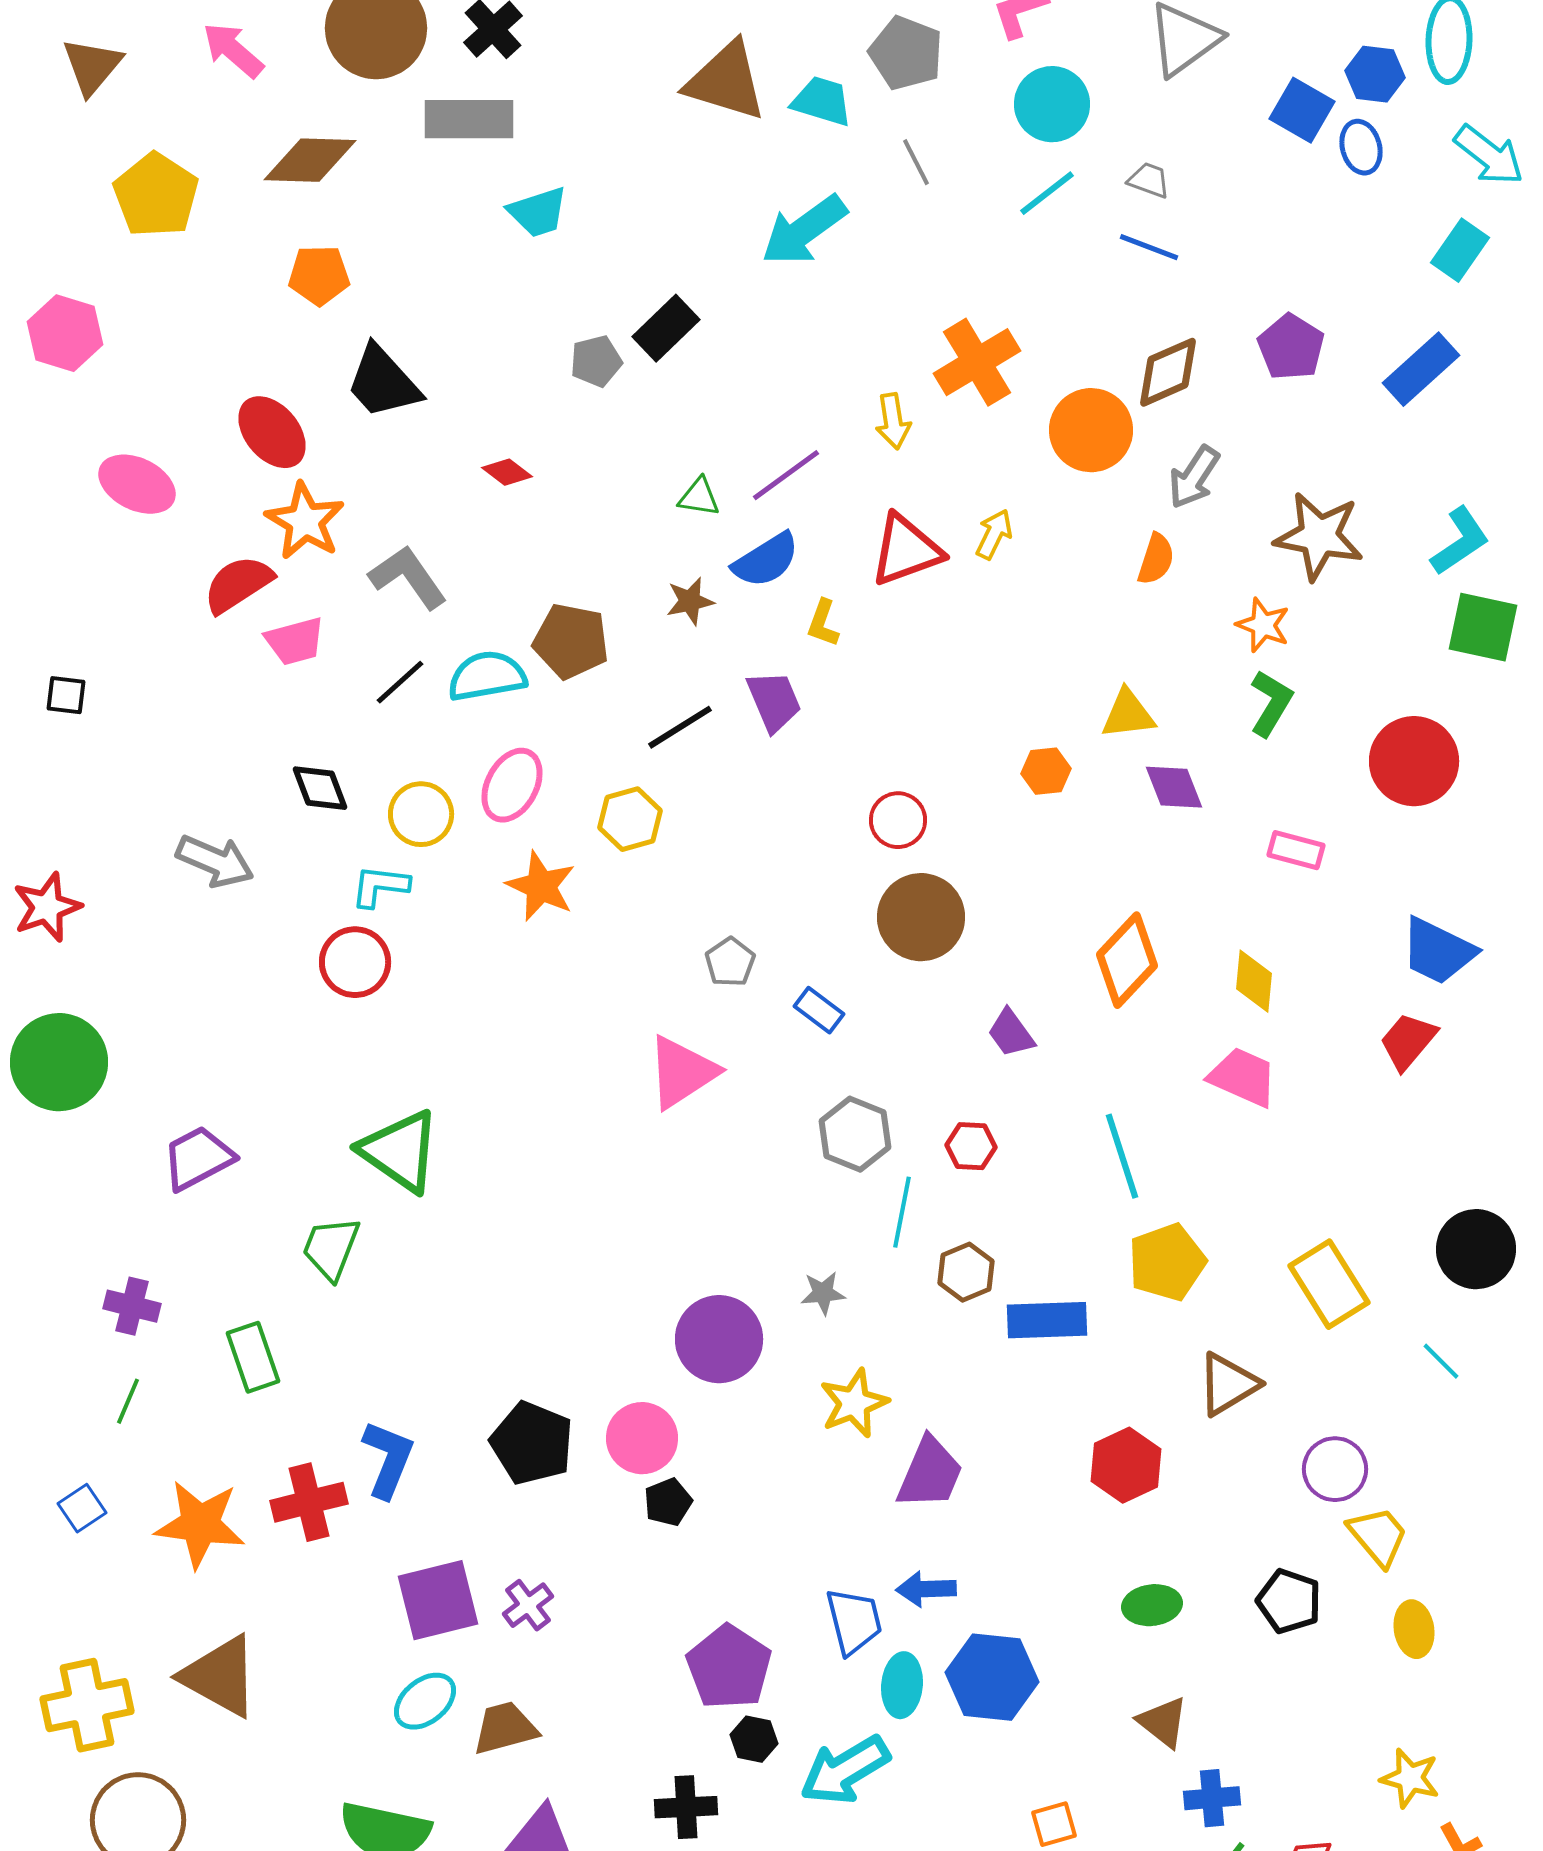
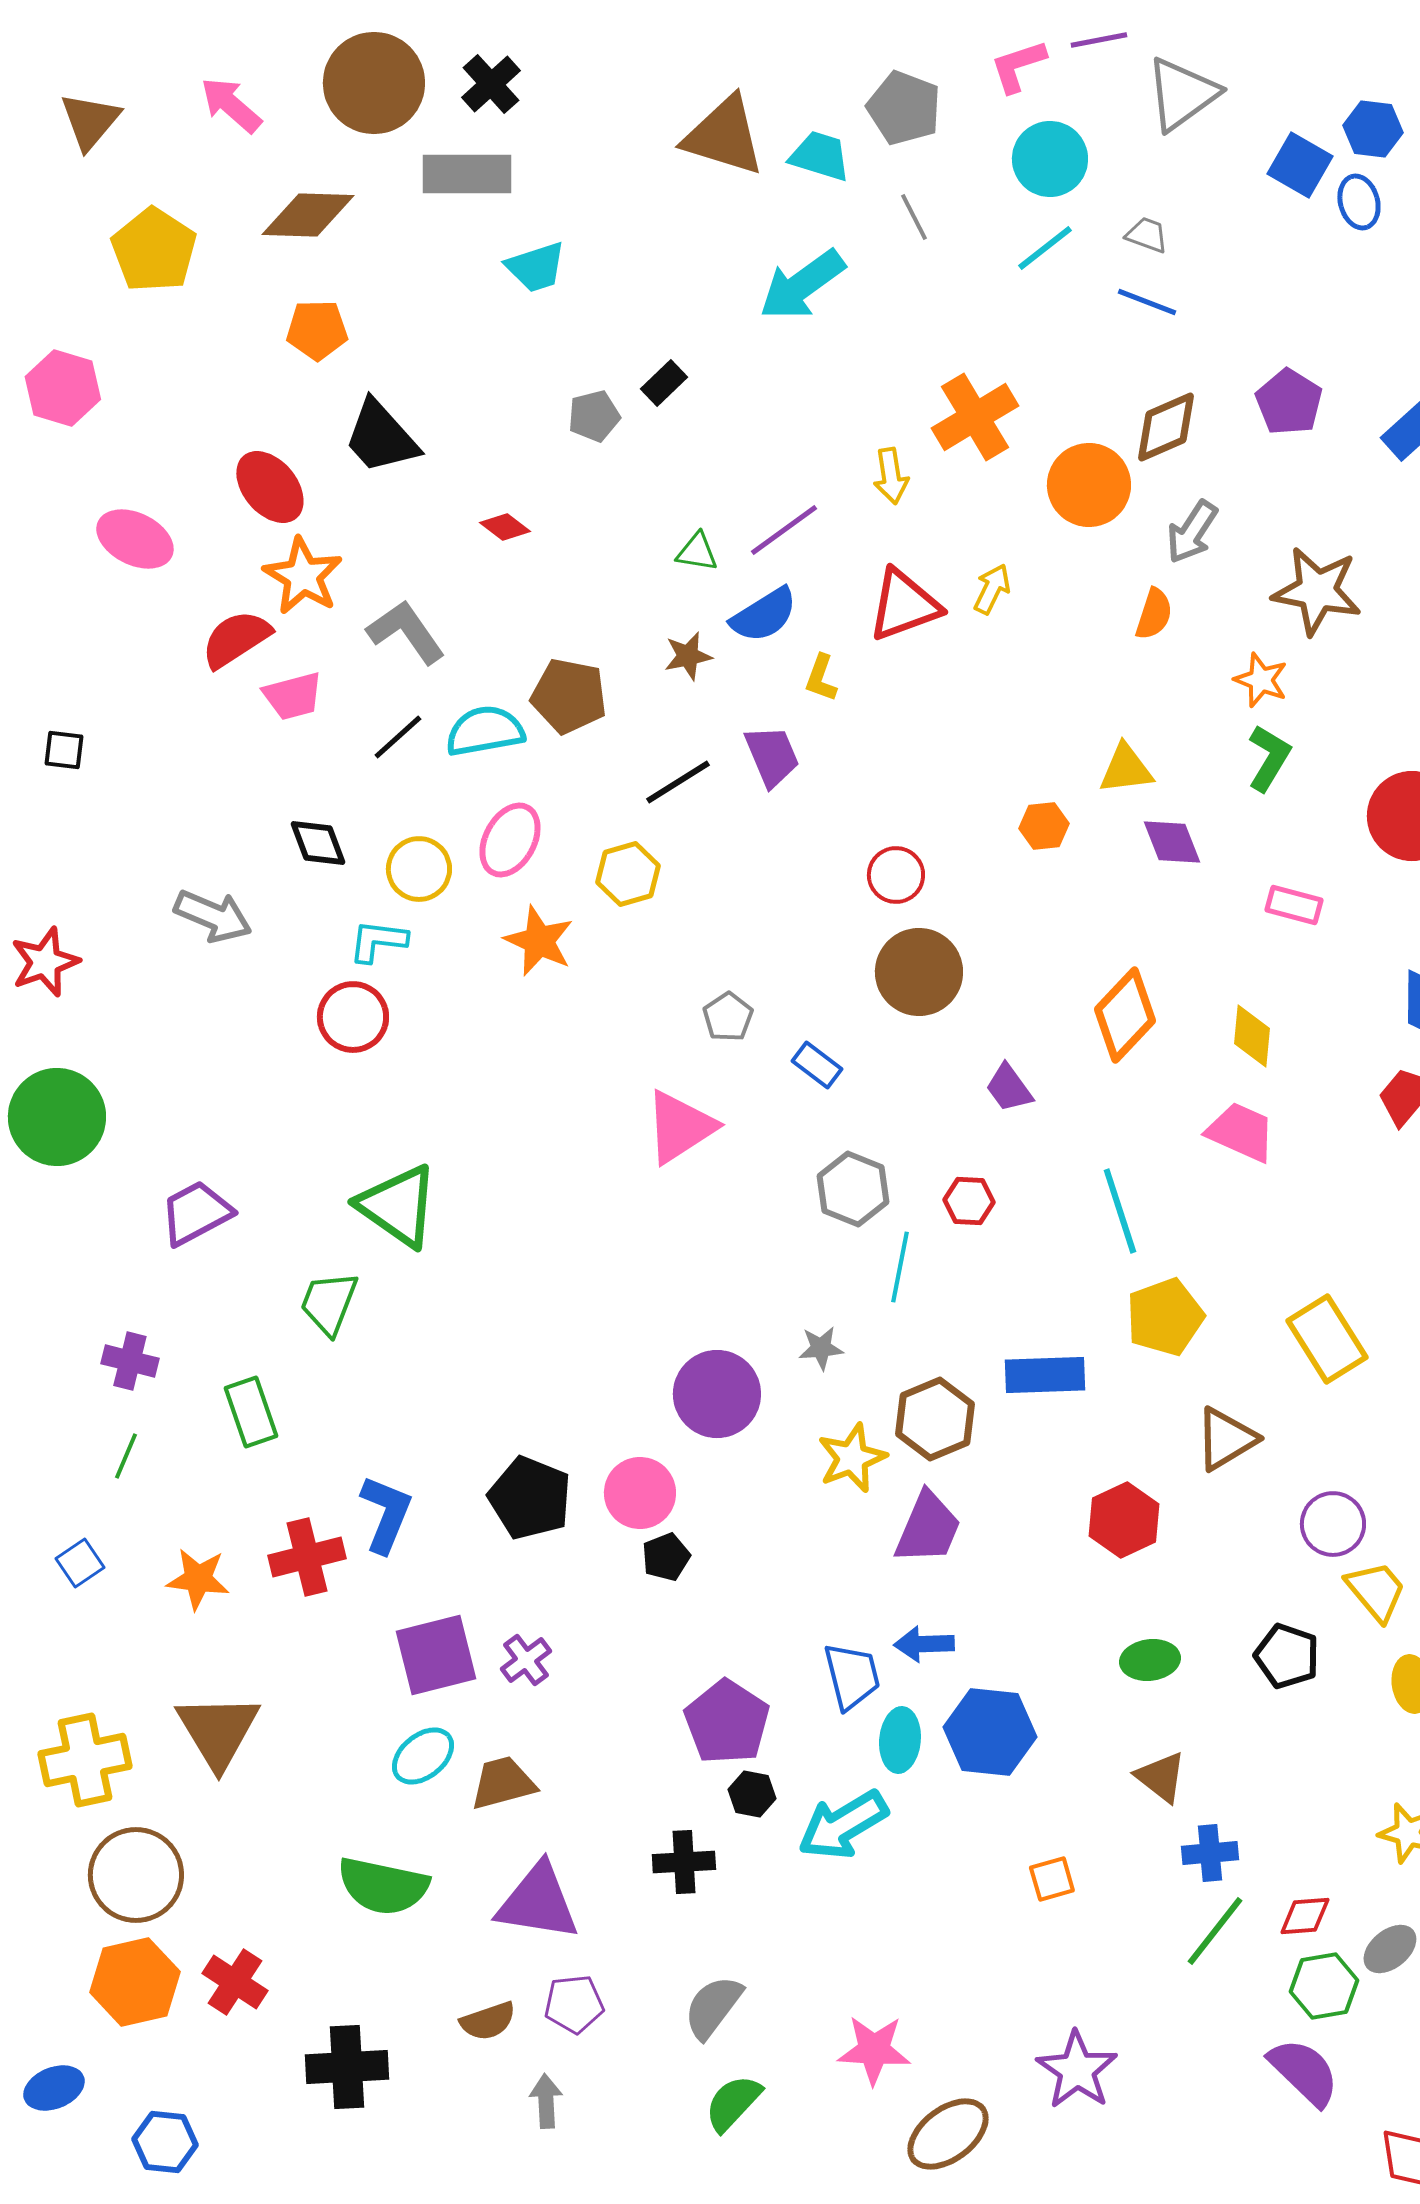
black rectangle: (666, 328) -> (664, 383), size x0.7
brown hexagon: (966, 1272) -> (935, 1419), moved, size x1.4
orange star: (200, 1524) -> (198, 1579), size x0.7
brown triangle: (220, 1676) -> (218, 1731), turned 30

